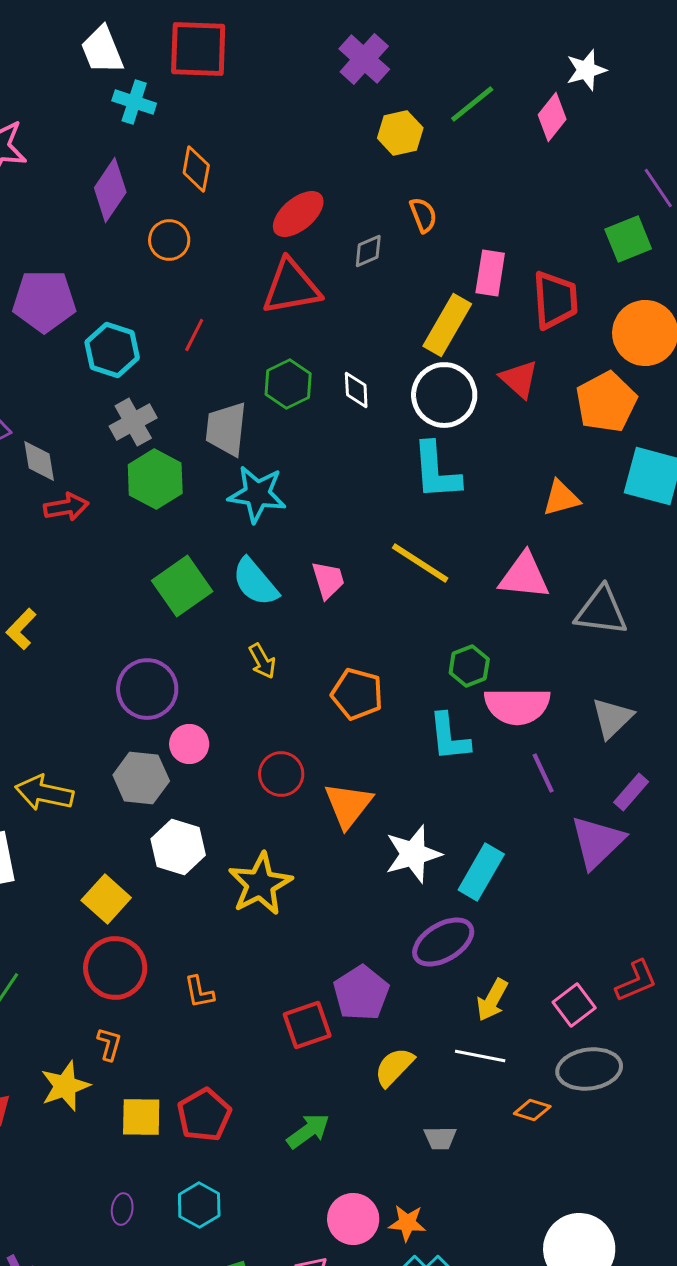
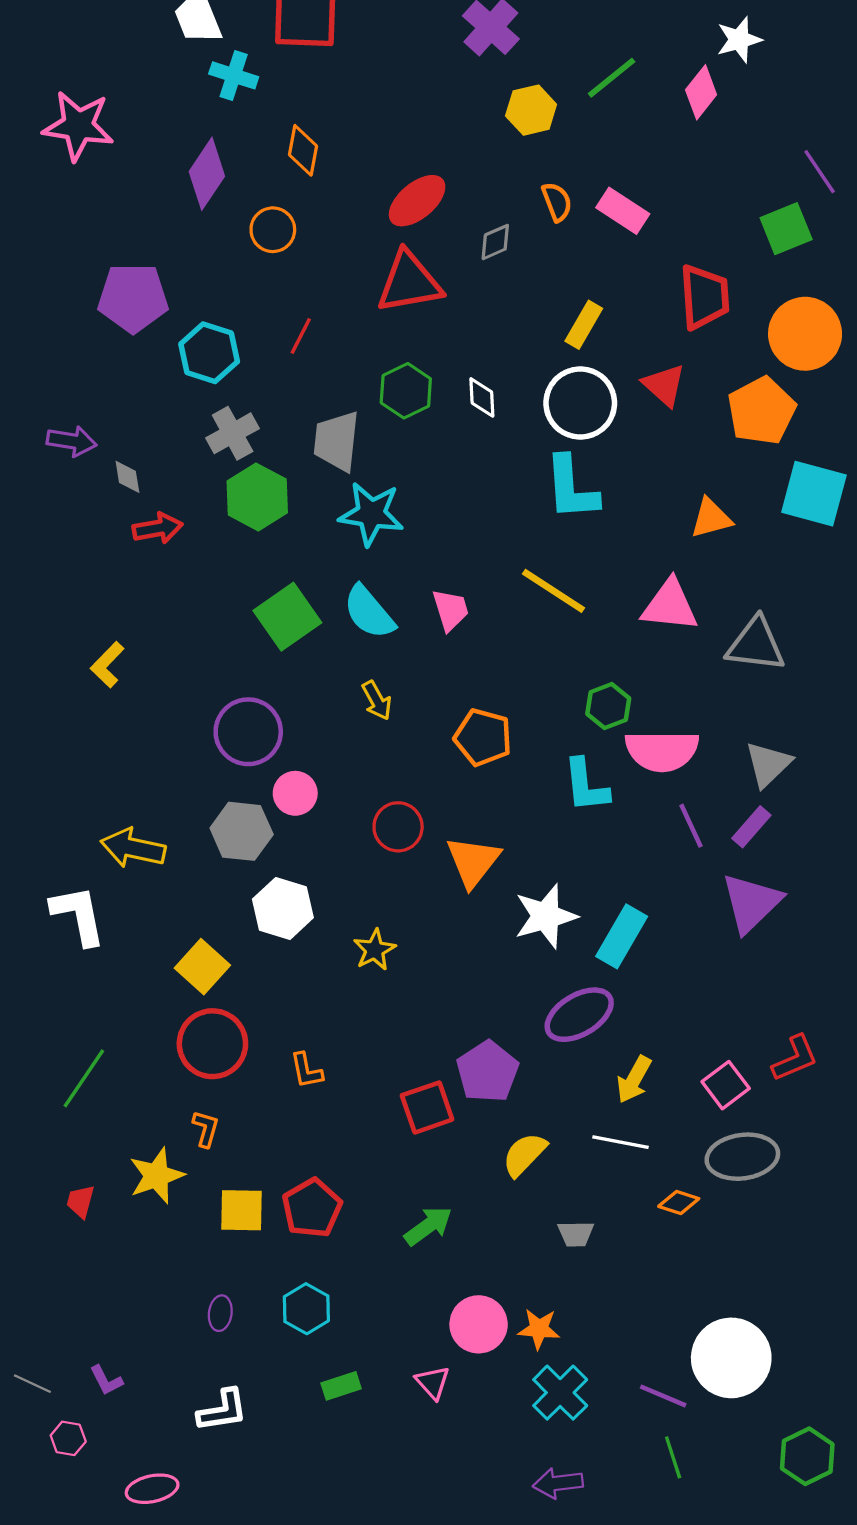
pink rectangle: (490, 273) -> (623, 211), moved, turned -66
yellow rectangle: (447, 325) -> (584, 325), size x0.7
gray diamond: (39, 461) -> (127, 477), size x0.7
purple rectangle: (631, 792) -> (751, 827), moved
yellow star: (260, 884) -> (375, 950), size x0.6

